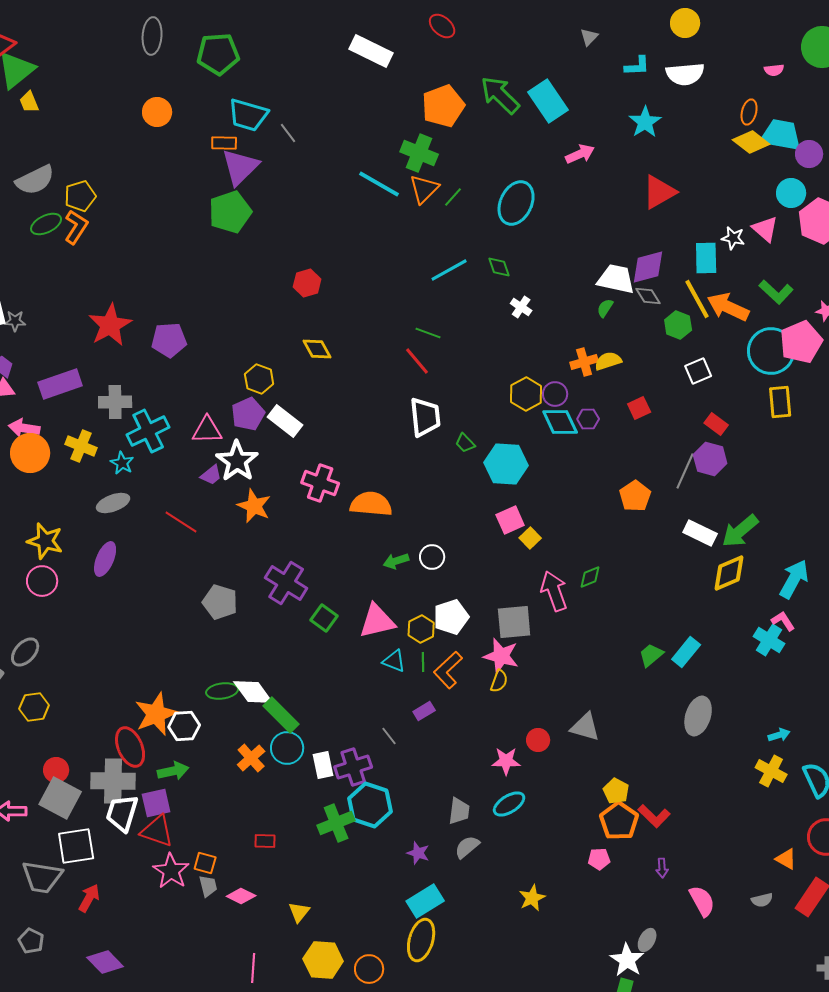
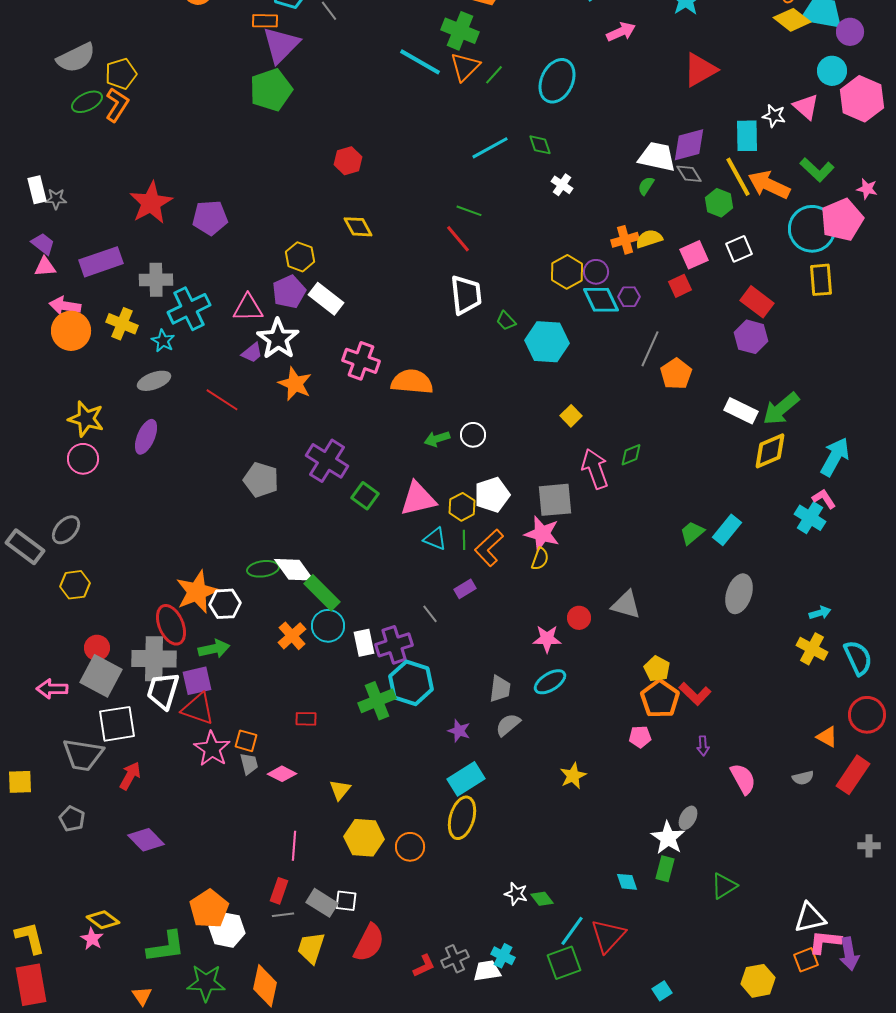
red rectangle: (716, 424) -> (757, 302), size x1.4
gray line: (685, 471) -> (650, 349), moved
pink square: (510, 520) -> (694, 255), moved

